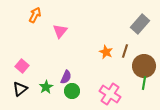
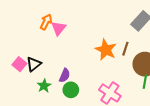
orange arrow: (35, 15) -> (46, 22), moved
orange star: (106, 52) -> (106, 50), size x1.5
black triangle: (20, 89) -> (34, 64), moved

